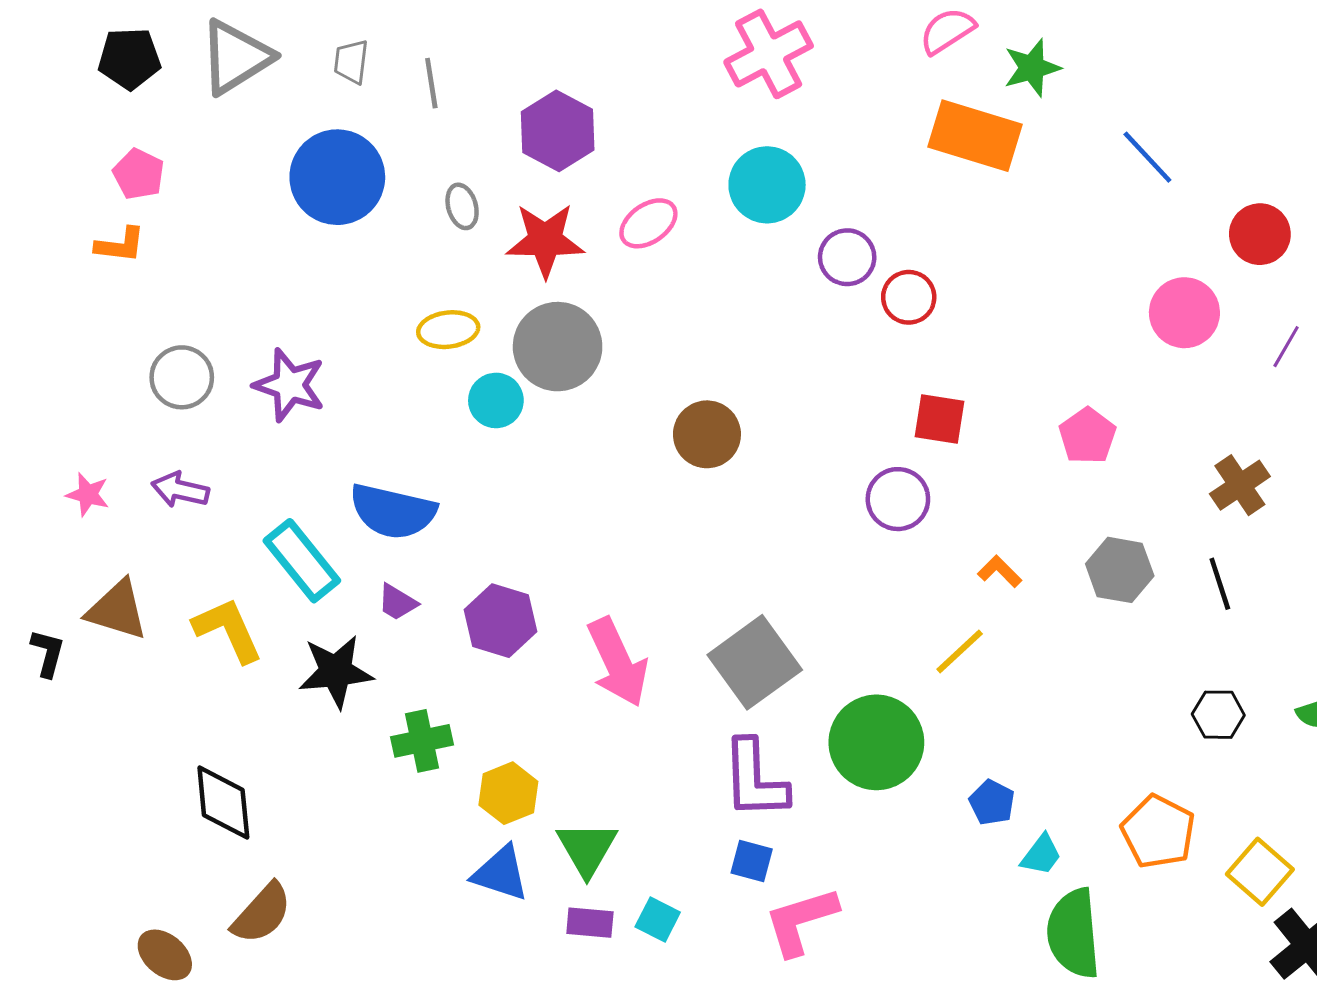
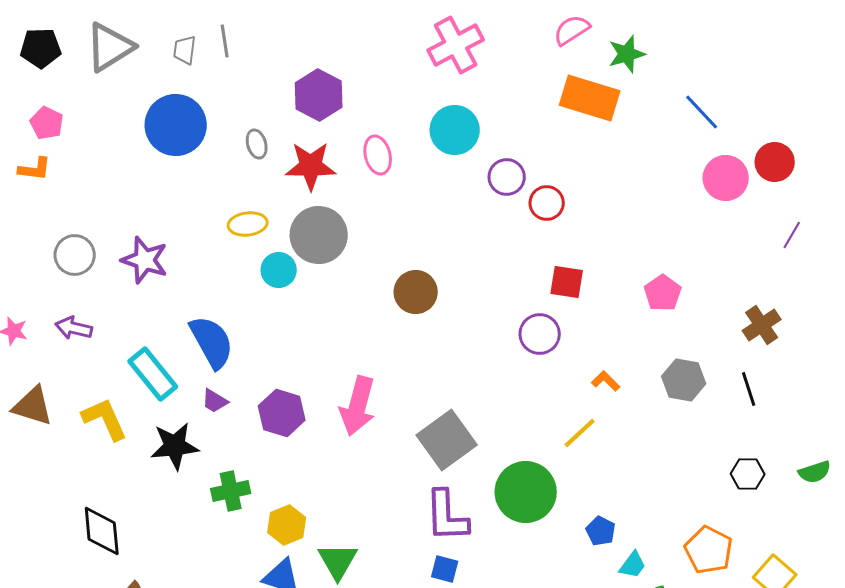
gray line: (431, 83) -> (225, 41), moved
pink ellipse: (648, 223) -> (378, 155), turned -69
pink circle: (1184, 313) -> (726, 178), moved
blue semicircle: (393, 511) -> (212, 342), turned -132
pink arrow: (618, 662) -> (358, 406), moved, turned 40

